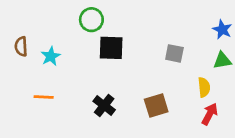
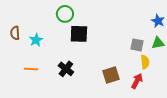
gray square: (174, 53) -> (137, 45), moved
black cross: (104, 106) -> (66, 69), moved
red arrow: (210, 114) -> (137, 81), moved

